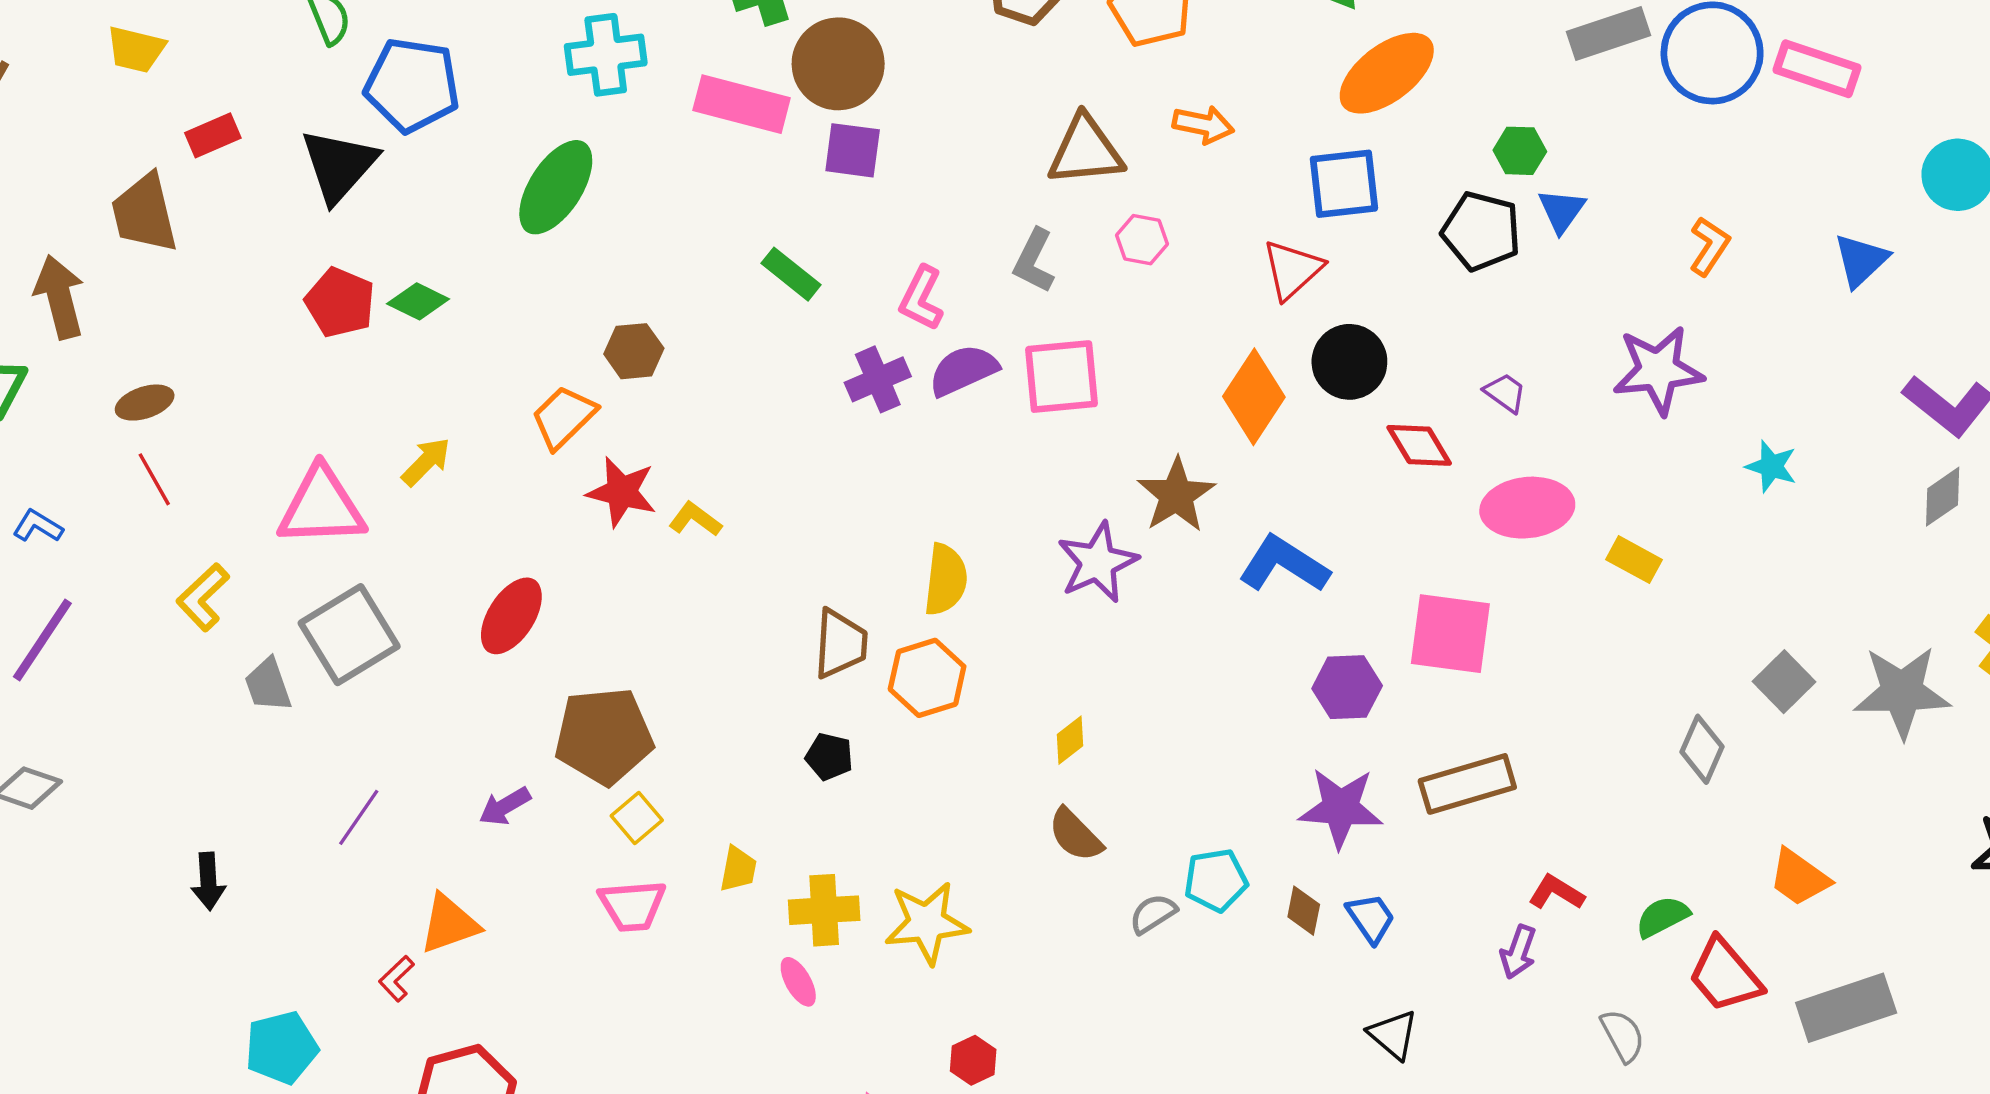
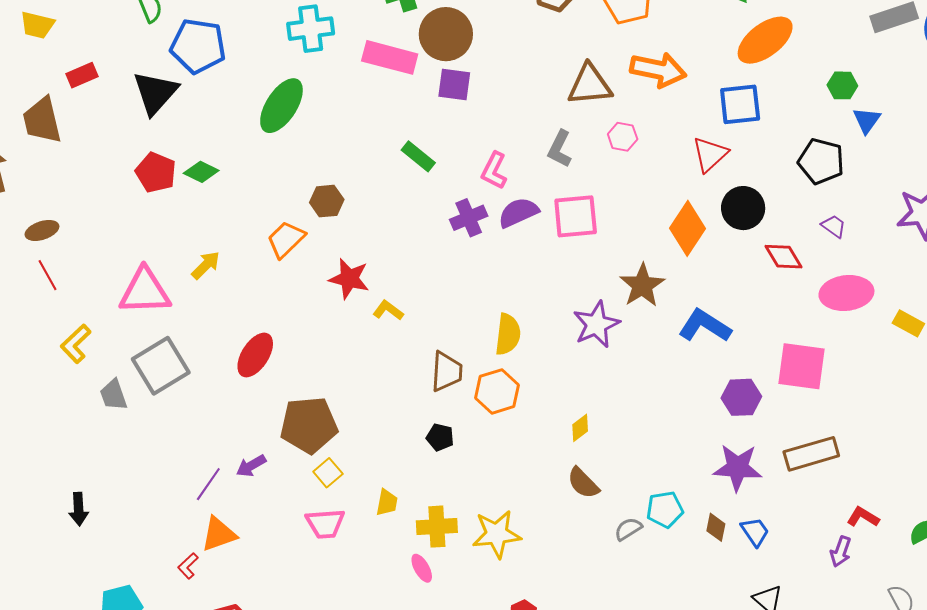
orange arrow: (1203, 125) -> (658, 70), size x1.6
black pentagon: (1481, 231) -> (821, 161), moved
red star: (622, 492) -> (349, 279), moved
yellow L-shape: (695, 519) -> (388, 310), moved
purple line: (359, 817) -> (208, 484), moved

